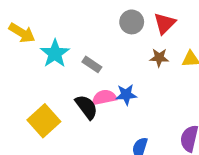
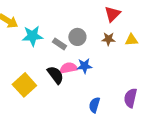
gray circle: (132, 22) -> (77, 37), moved
cyan star: (55, 53) -> (32, 36), turned 30

